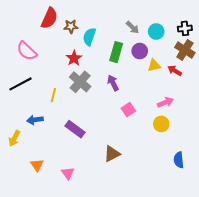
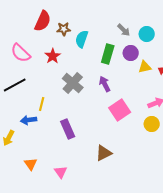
red star: (74, 58) -> (53, 56), moved
yellow line: (53, 95) -> (42, 104), moved
pink square: (128, 110) -> (120, 110), size x1.5
purple rectangle: (75, 129) -> (68, 129), turned 30

